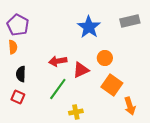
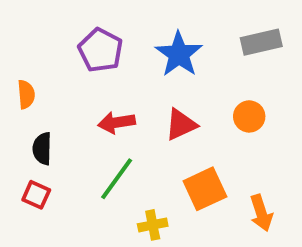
purple pentagon: (18, 25) -> (100, 50), moved
orange circle: (105, 58) -> (249, 116), moved
red triangle: (81, 70) -> (181, 125), moved
orange square: (112, 85) -> (205, 189), moved, turned 30

